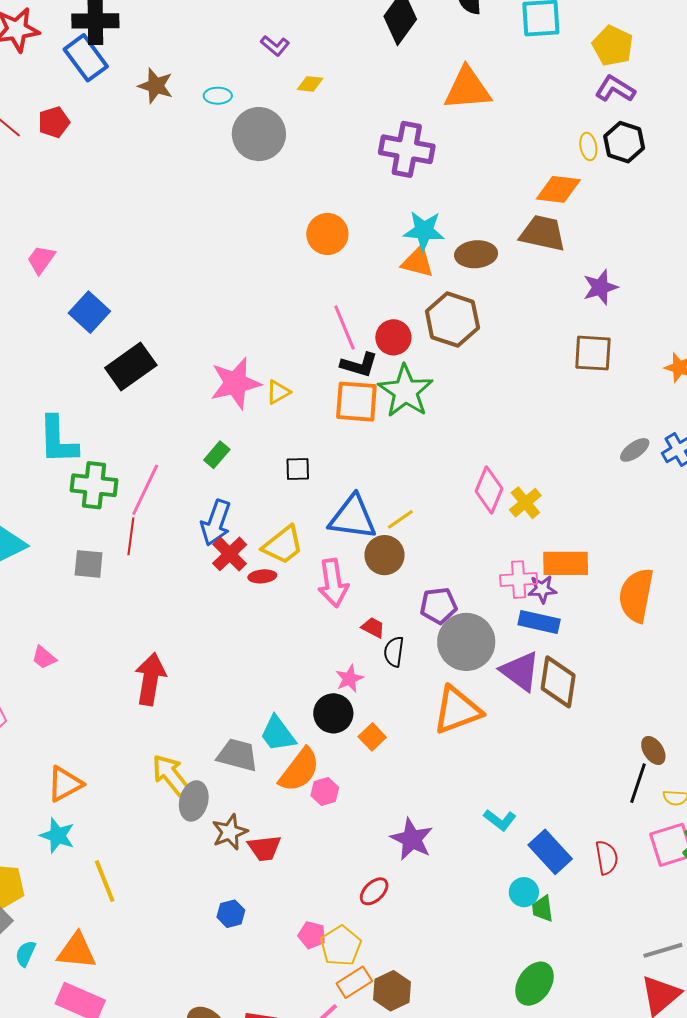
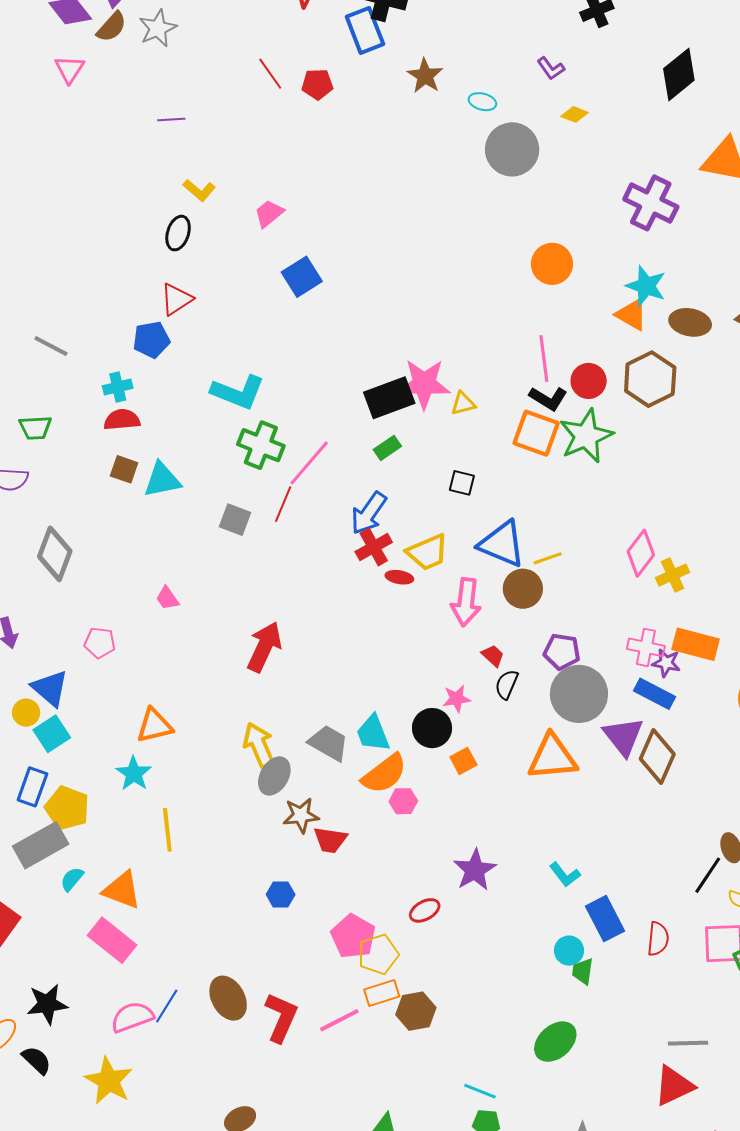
black rectangle: (131, 367) -> (389, 398), moved
cyan L-shape: (58, 440) -> (238, 392), turned -82
pink pentagon: (312, 935) -> (353, 936), size x1.6

